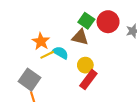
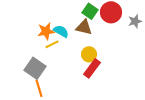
orange star: (41, 41) -> (46, 31), turned 30
cyan semicircle: (61, 53) -> (61, 31), moved

